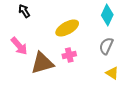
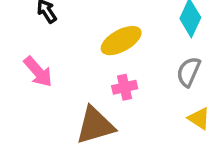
brown triangle: (42, 63) -> (95, 125), moved

